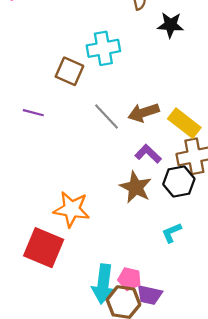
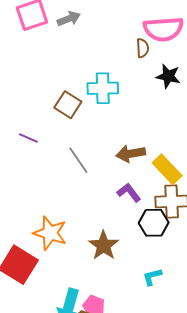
gray line: (107, 117) -> (78, 160), moved
brown star: (136, 187) -> (104, 245), moved
cyan L-shape: (172, 233) -> (152, 277), moved

